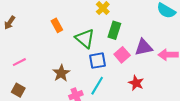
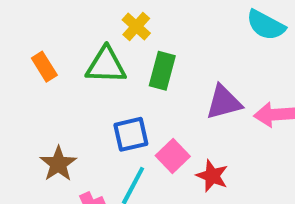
green triangle: (85, 38) -> (106, 65), moved, turned -35
pink square: (122, 55) -> (173, 156), moved

